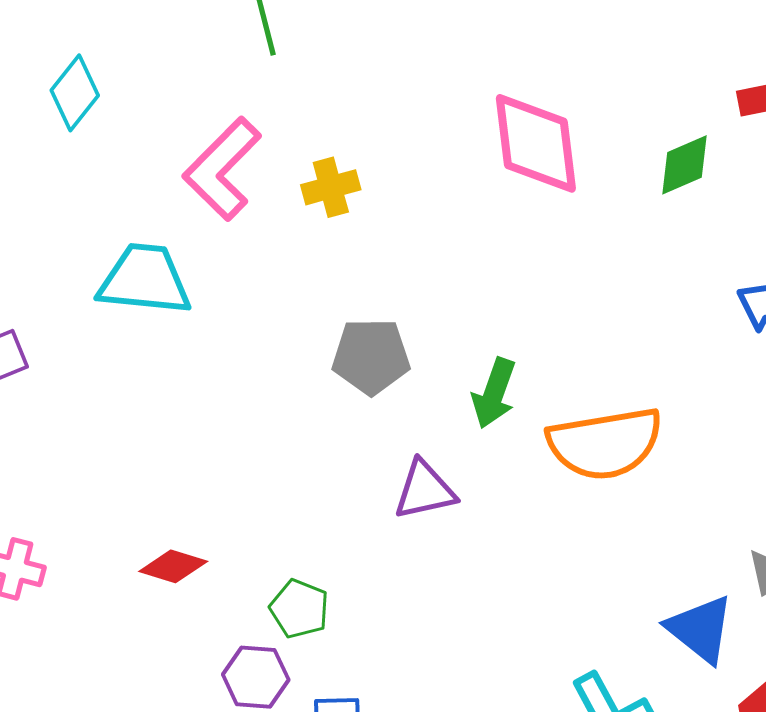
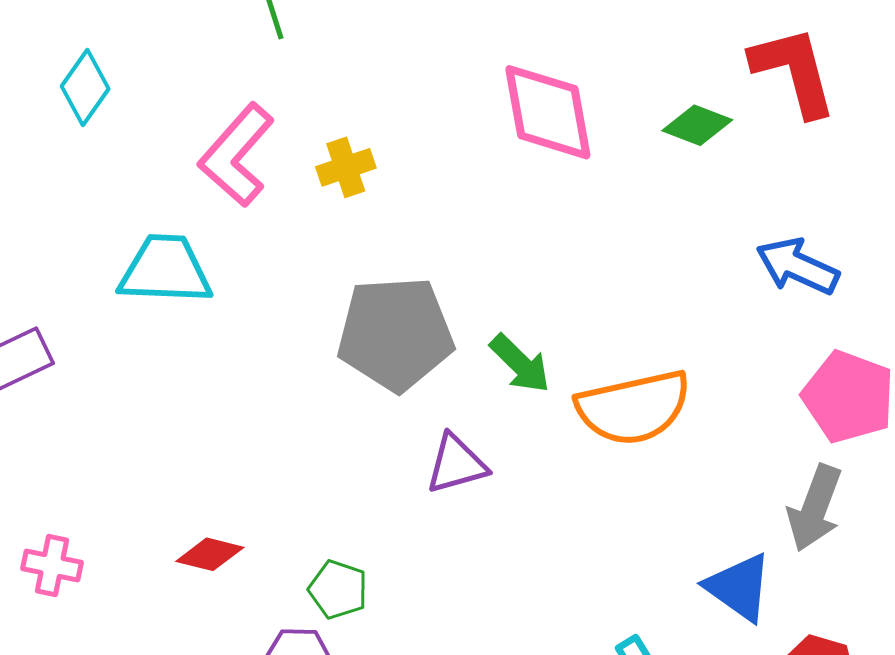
green diamond: (684, 165) -> (697, 125), turned 48
gray pentagon: (371, 356) -> (395, 334), size x1.5
green arrow: (494, 393) -> (520, 364), turned -62

